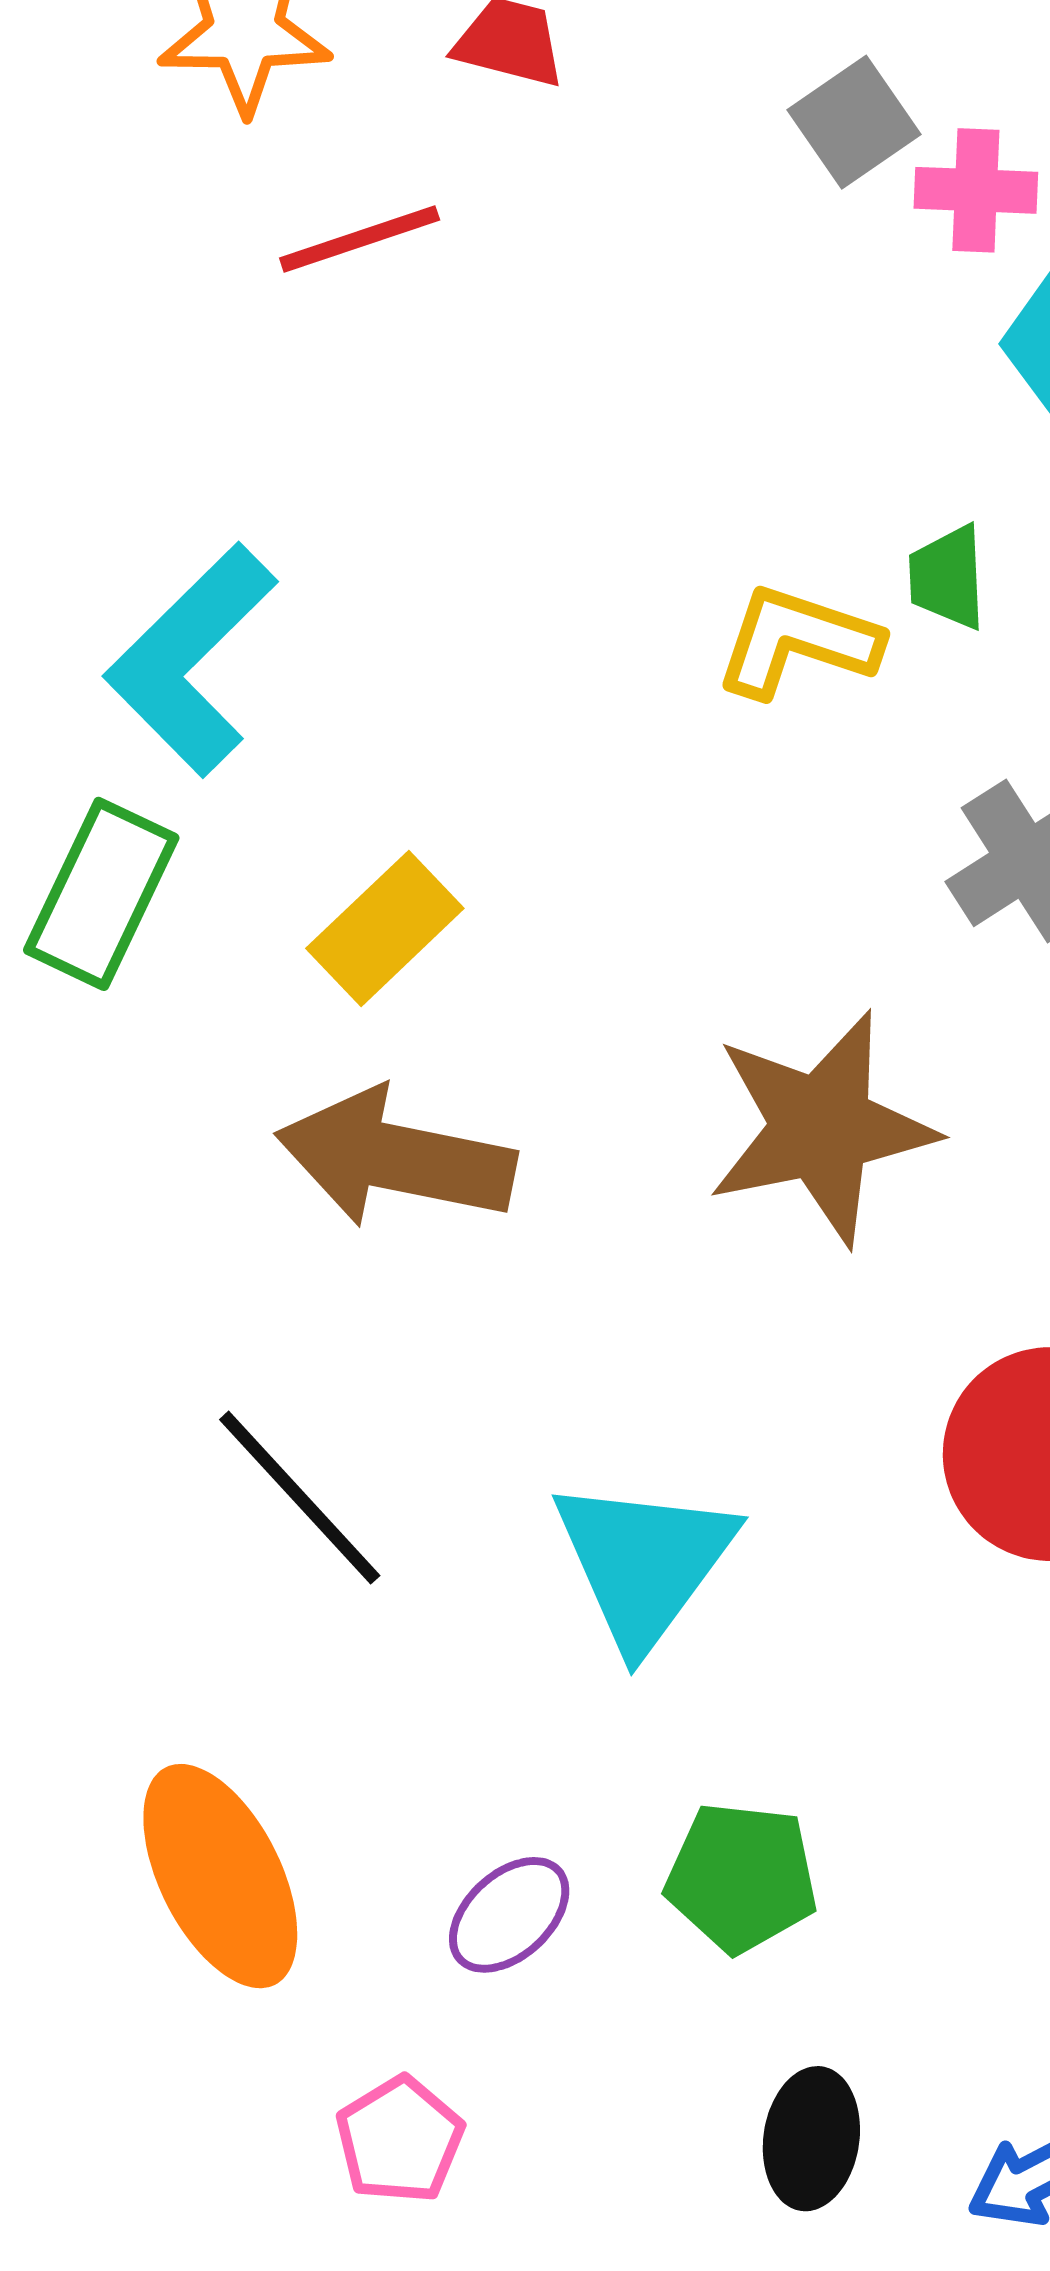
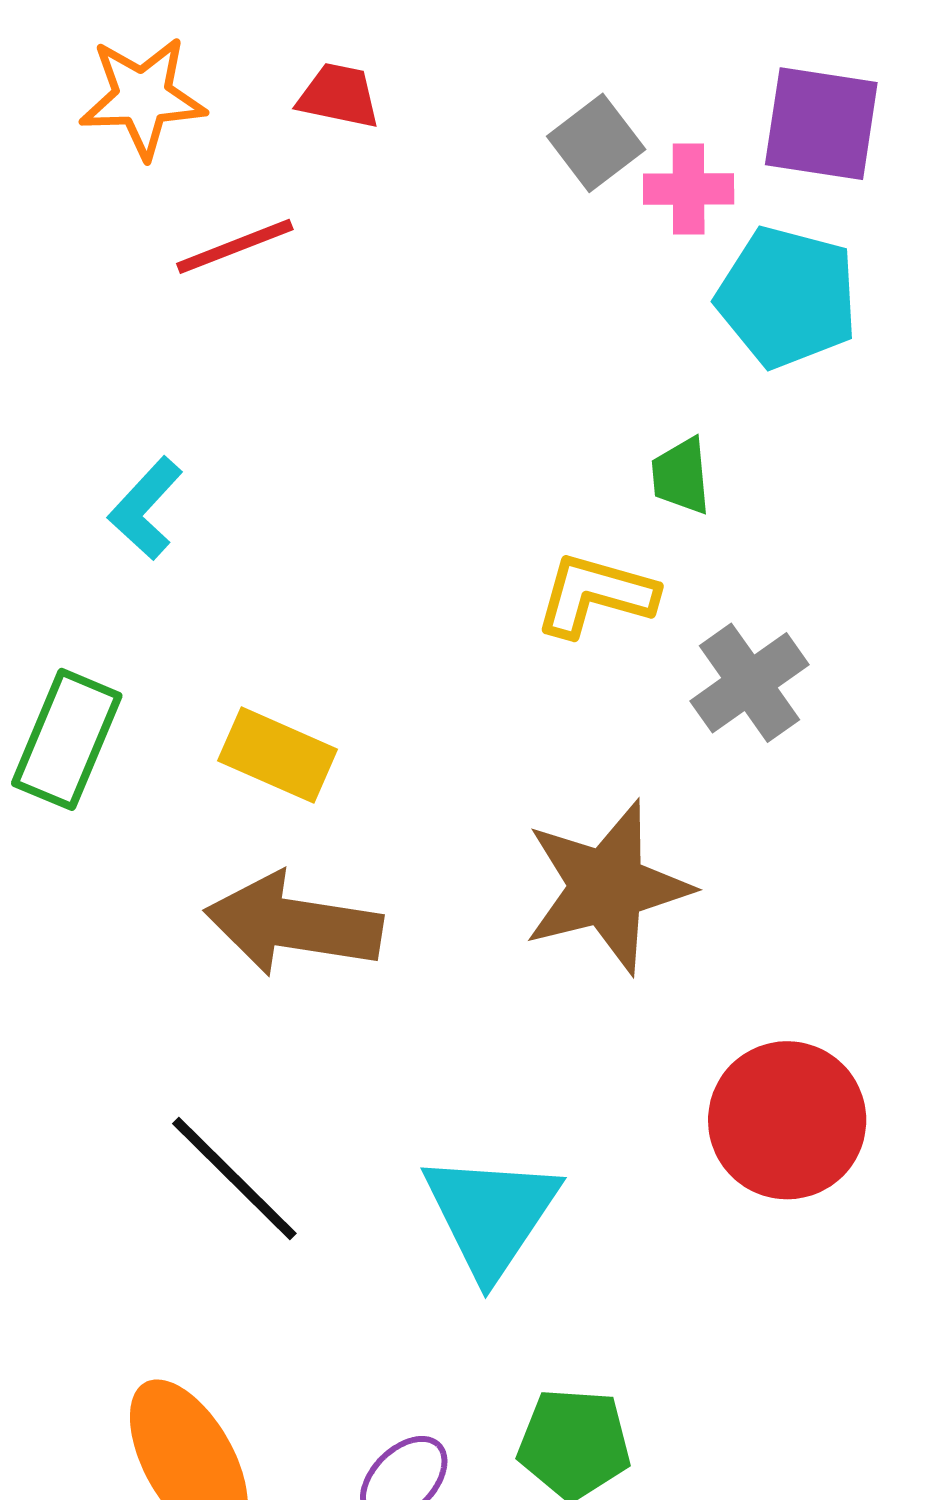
yellow L-shape: (797, 641) -> (596, 595), moved
cyan L-shape: (191, 660) -> (146, 508), moved, size x0.6
yellow rectangle: (385, 928) -> (278, 755), turned 70

